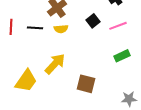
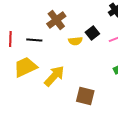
yellow semicircle: (61, 29) -> (75, 41), moved
yellow trapezoid: (26, 81) -> (25, 67), moved, turned -150

